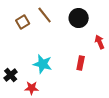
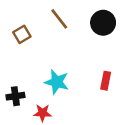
brown square: (23, 22) -> (22, 34), moved
black cross: (11, 75) -> (15, 96), turned 32

